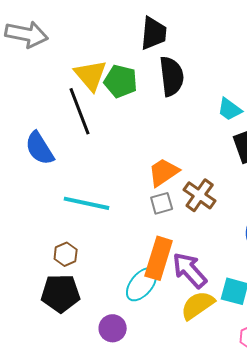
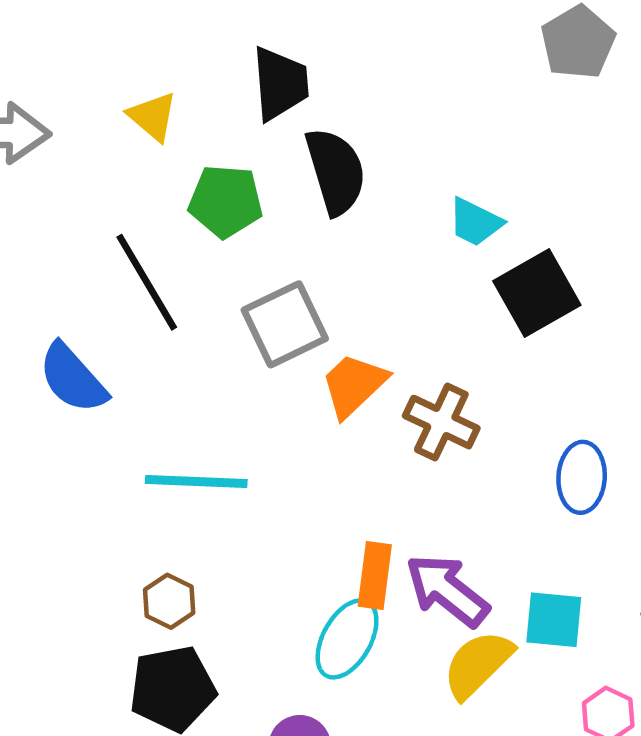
yellow triangle: (91, 75) -> (153, 116), moved, size x0.7
gray square: (162, 203) -> (285, 324), moved, size x1.6
orange rectangle: (159, 258) -> (375, 576), size x0.7

